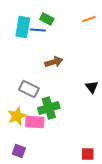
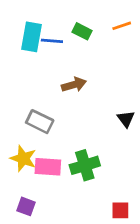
green rectangle: (47, 19) -> (82, 31), moved
green cross: (49, 108) -> (85, 165), moved
yellow star: (17, 116) -> (23, 159), turned -30

